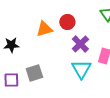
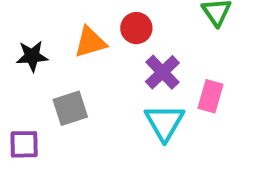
black star: (11, 45) -> (32, 56), moved
gray square: (34, 73) -> (70, 108), moved

